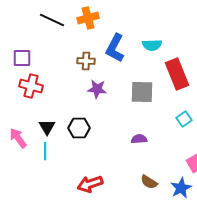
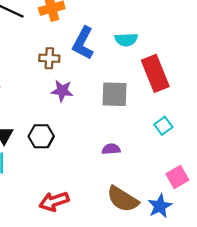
brown semicircle: (149, 182) -> (123, 199), size x1.6

